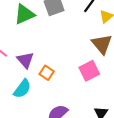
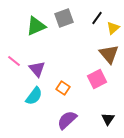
orange square: (47, 73) -> (63, 88), moved

